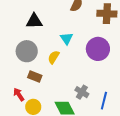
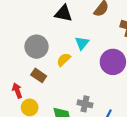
black triangle: (34, 21) -> (63, 13), moved
gray cross: (82, 92) -> (85, 104), turned -32

